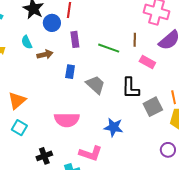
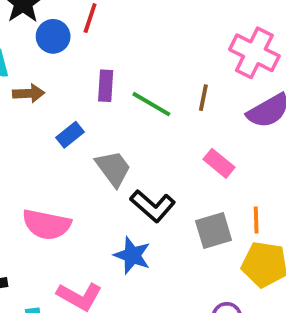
purple rectangle: (75, 39) -> (106, 86), moved
pink rectangle: (147, 62) -> (219, 163), moved
blue rectangle: (70, 72) -> (70, 135), turned 32
black L-shape: (130, 88) -> (153, 206), moved, turned -60

